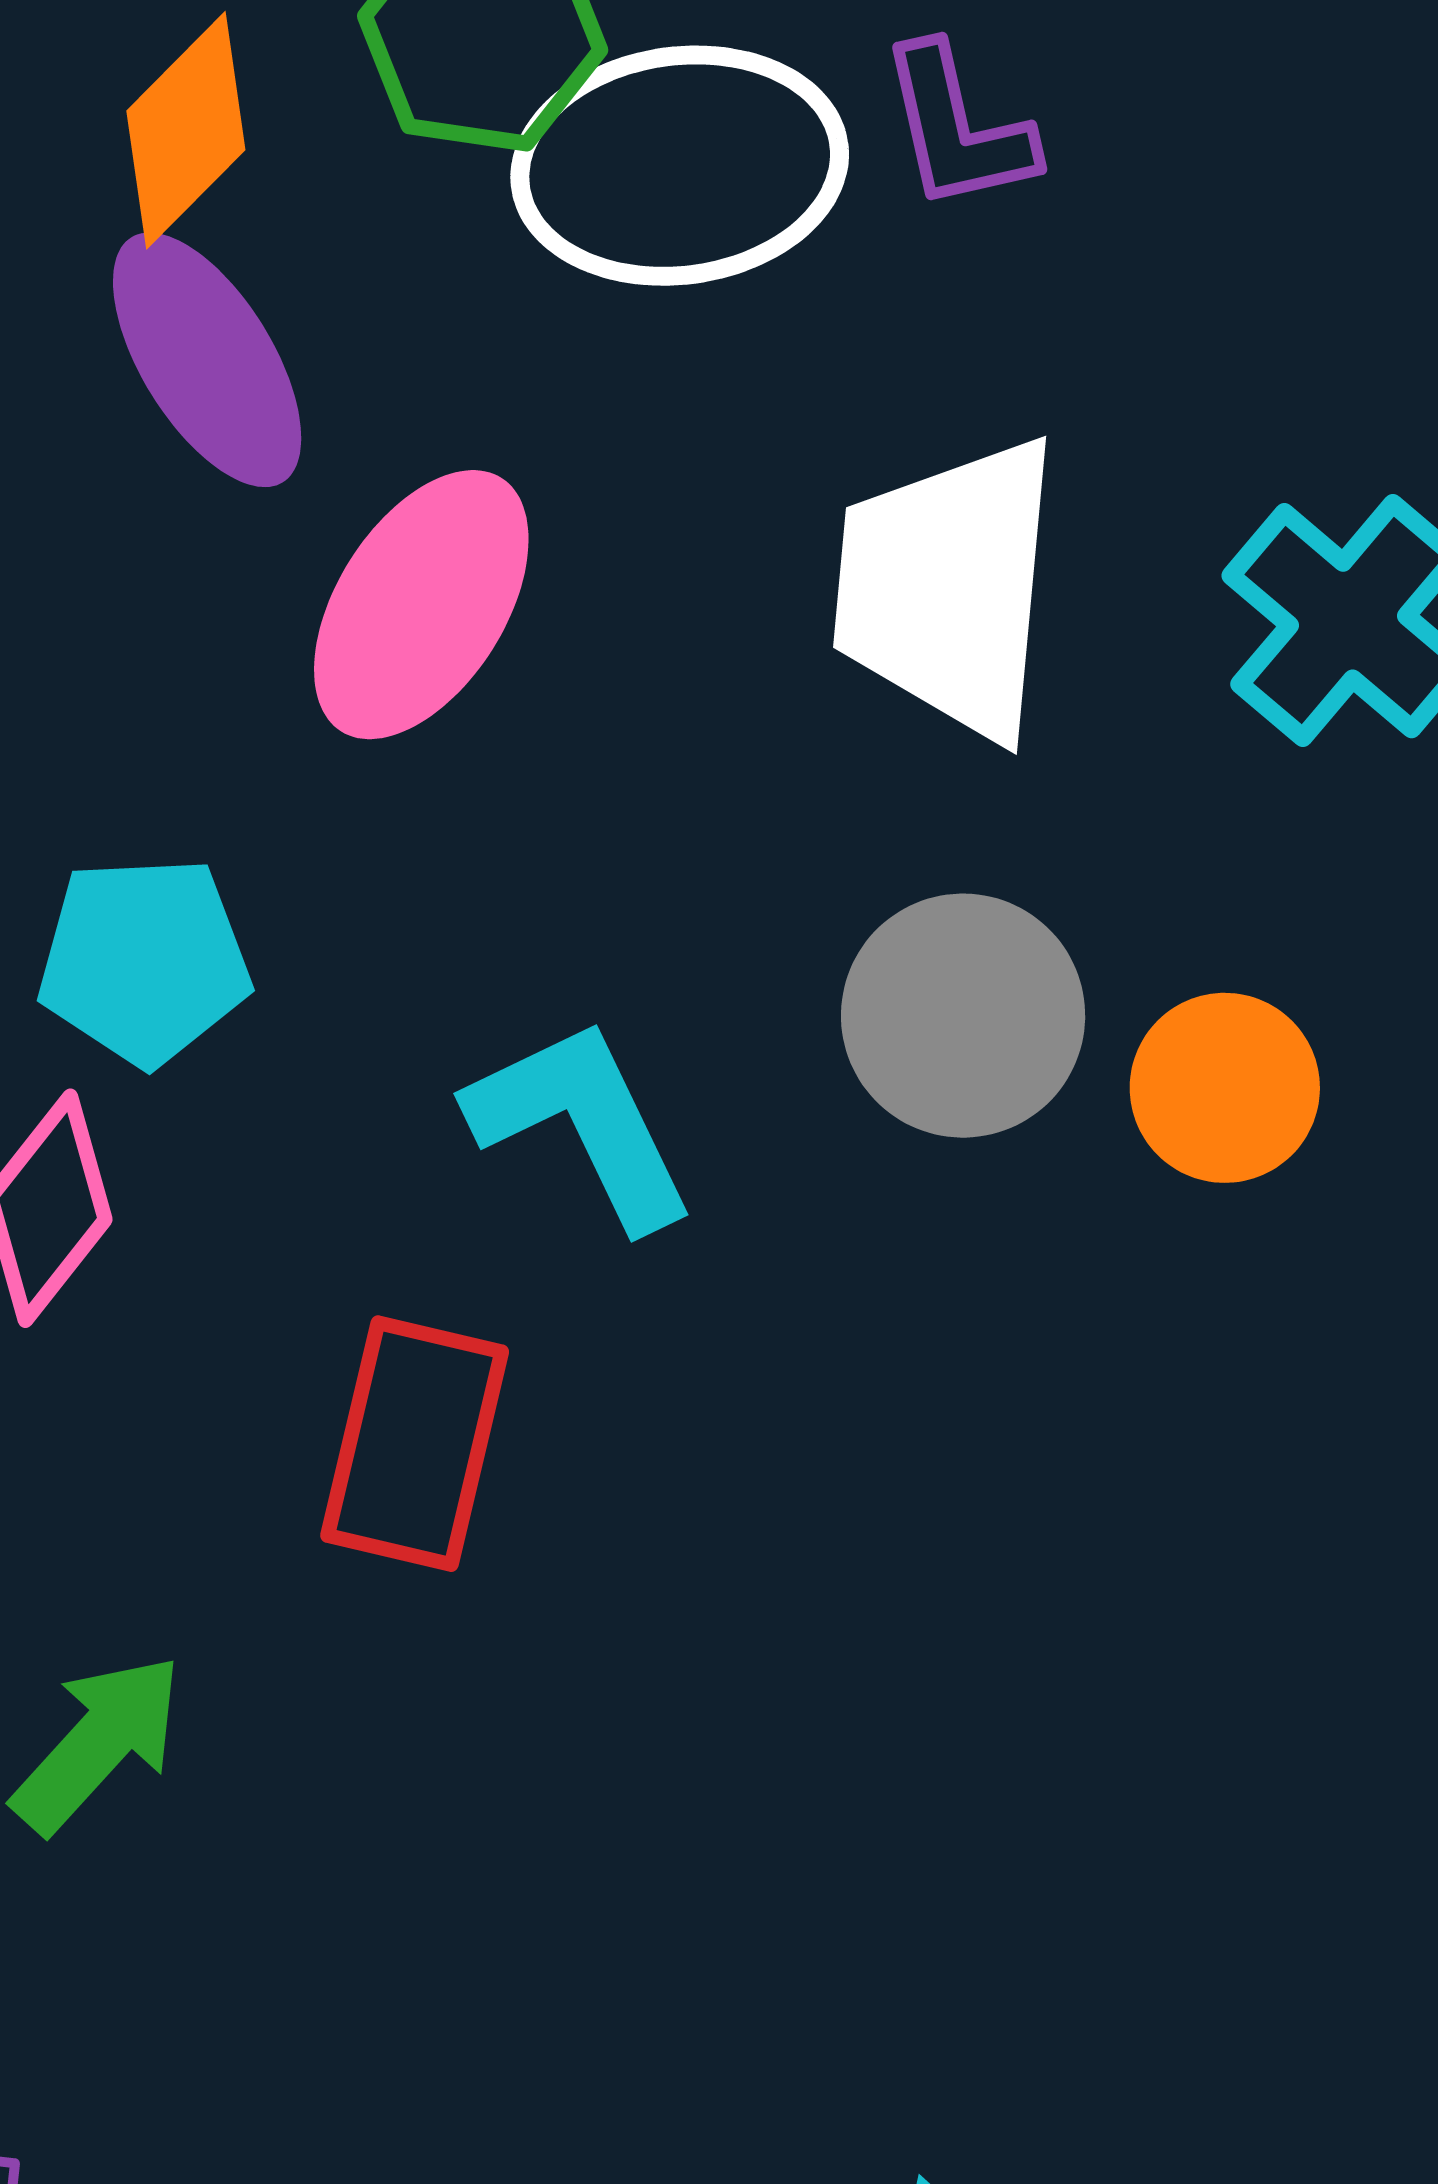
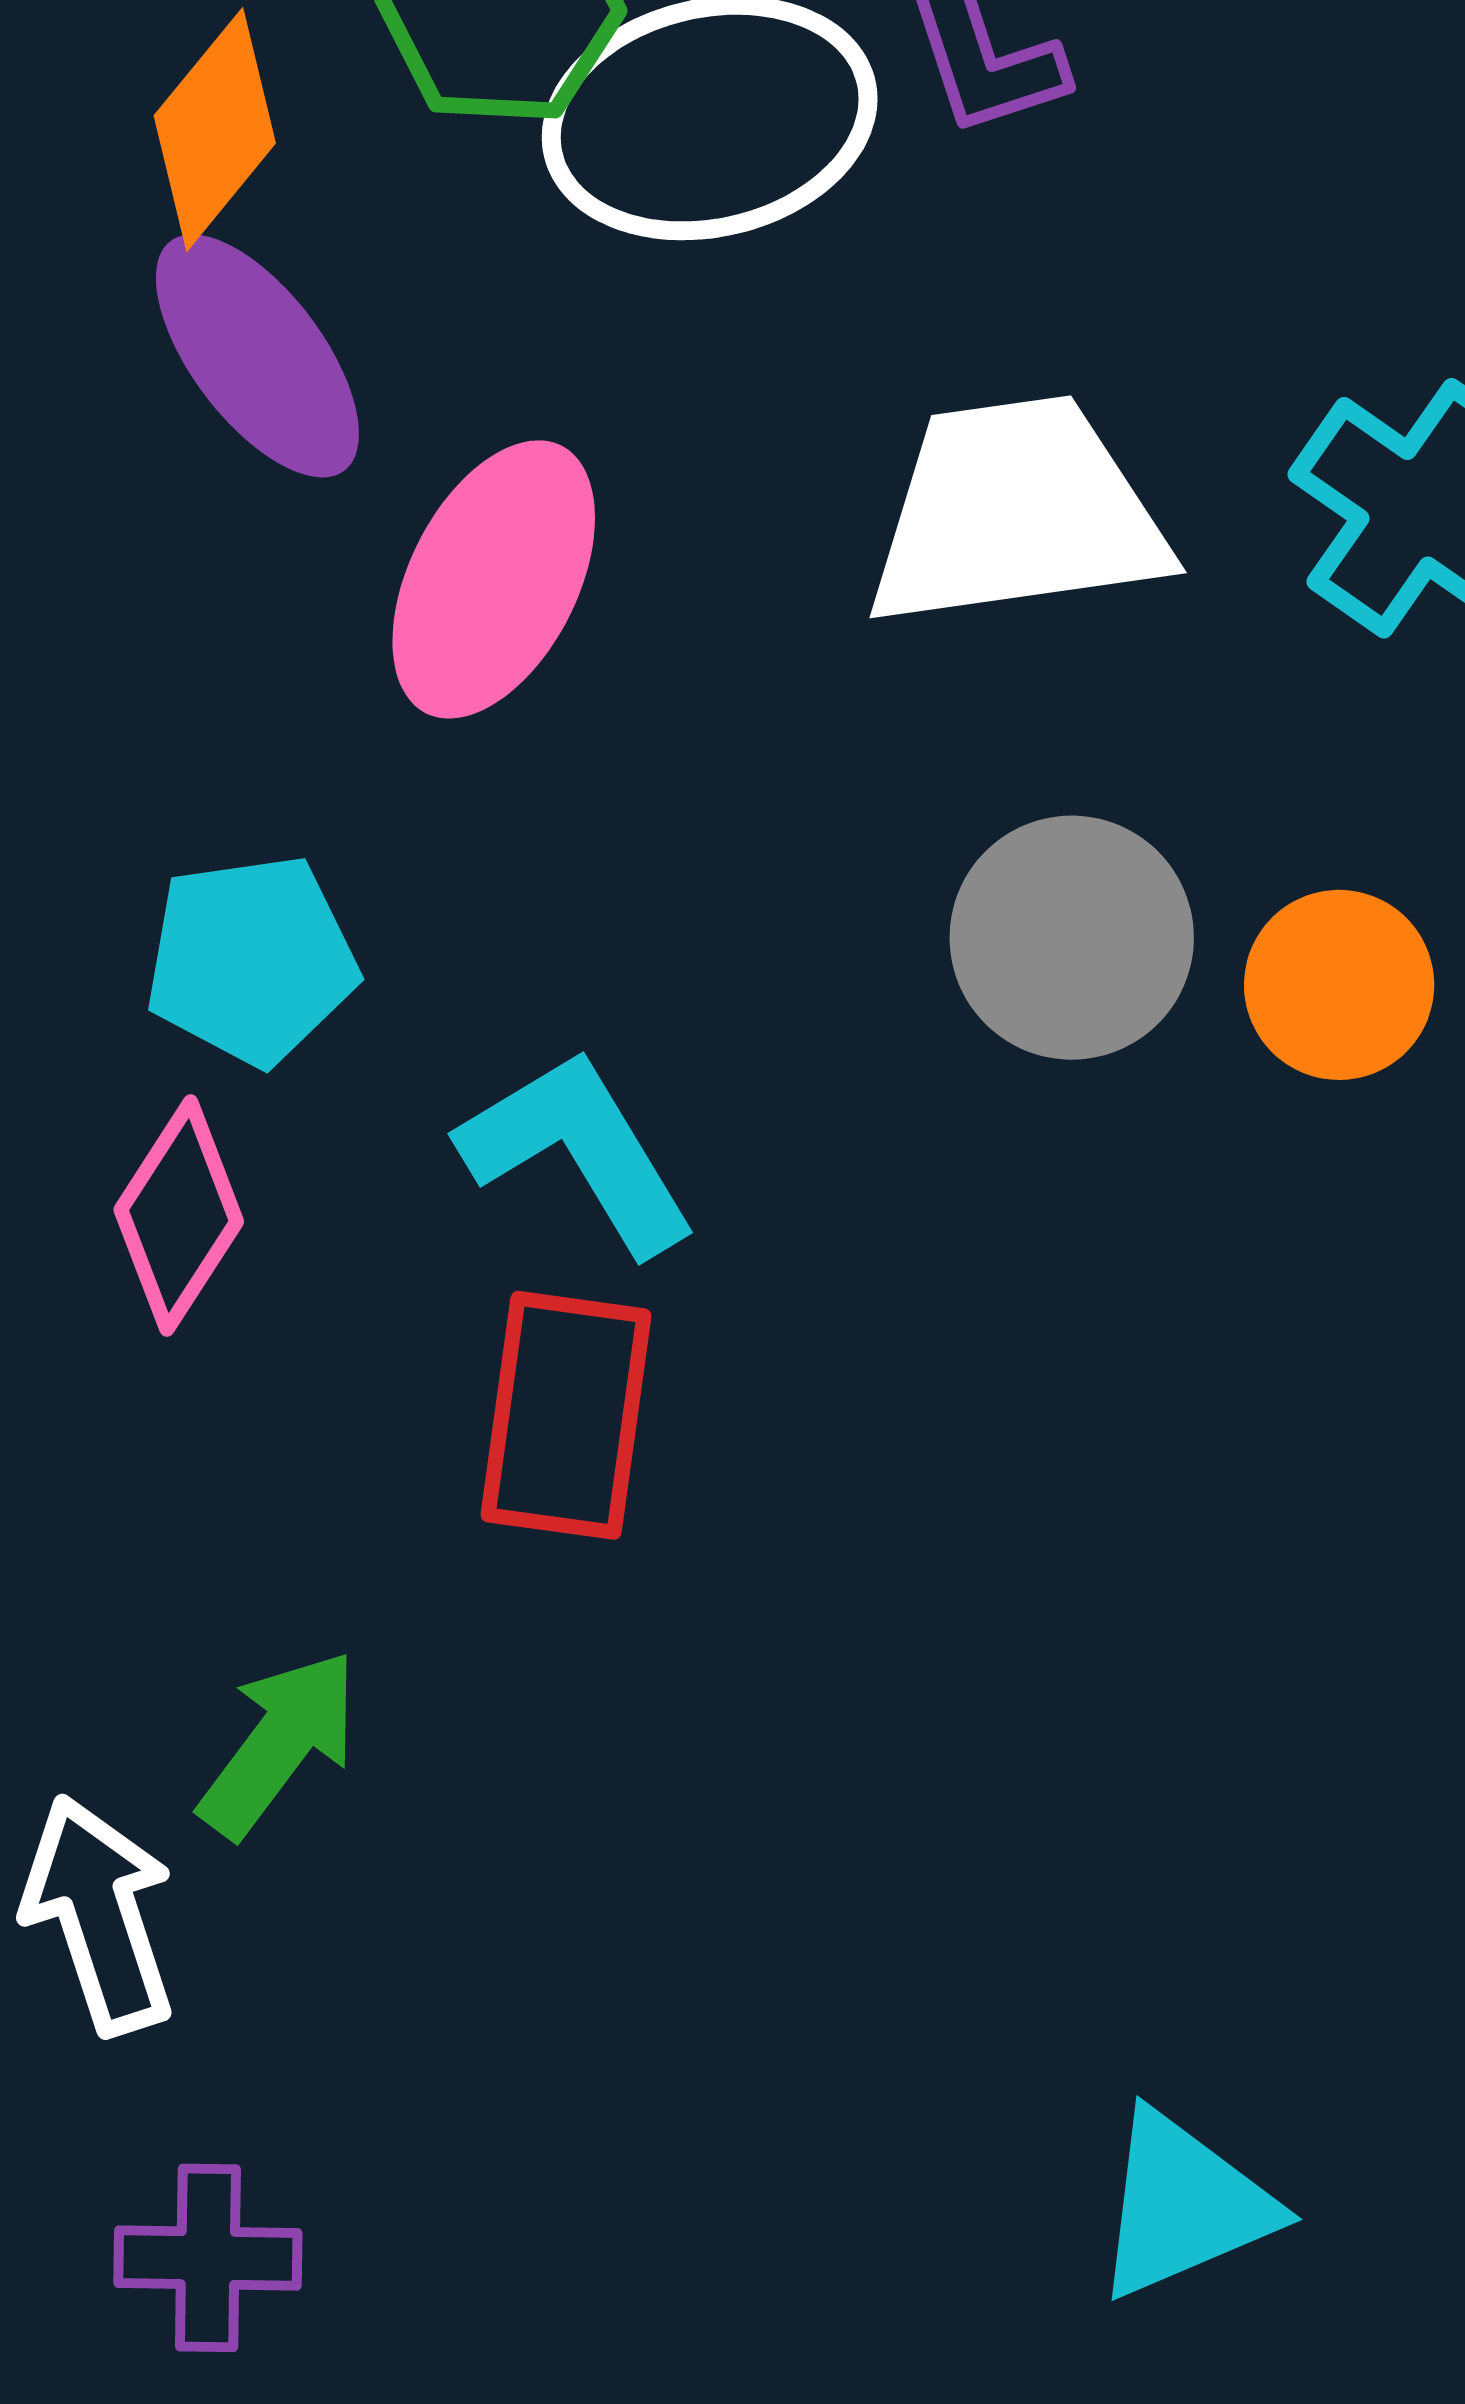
white trapezoid: (948, 588) -> (1016, 513), turned 82
cyan L-shape: (582, 1123) -> (578, 1152), moved

